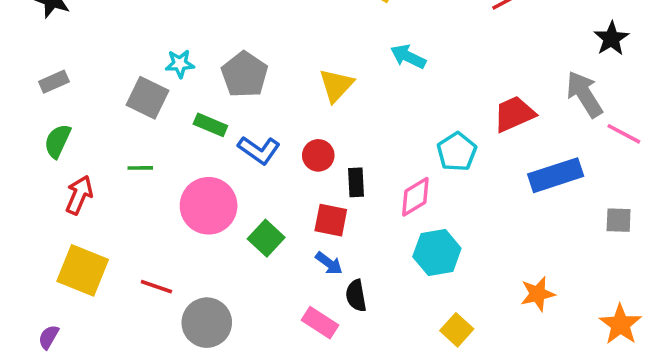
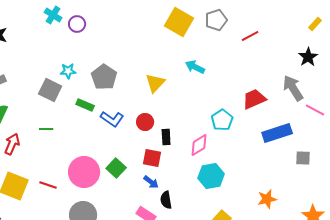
pink circle: (209, 206) -> (84, 172), moved
gray square: (619, 220) -> (303, 158), moved
red line: (156, 287) -> (48, 185), moved

